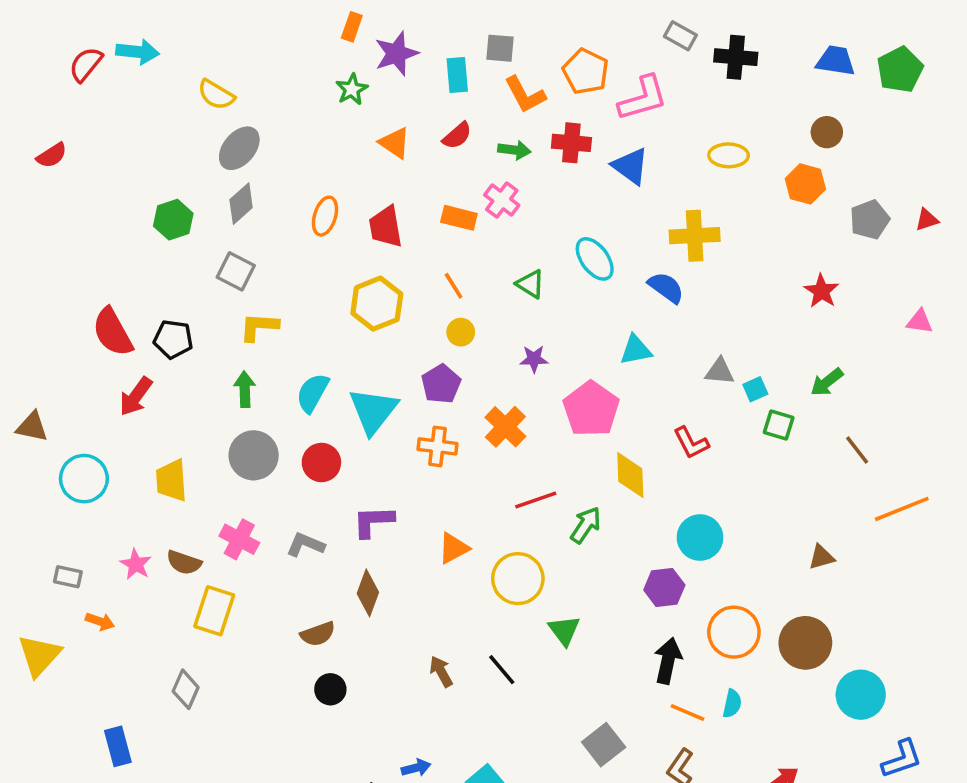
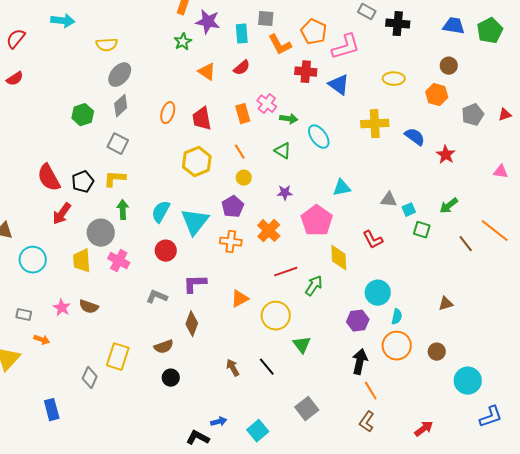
purple star: (396, 54) -> (208, 22), turned 30
red semicircle: (86, 64) -> (16, 39), moved
yellow semicircle: (216, 95) -> (107, 45), turned -35
green arrow: (514, 150) -> (289, 119), moved
orange rectangle: (459, 218) -> (243, 114), turned 60
blue semicircle: (666, 288) -> (415, 137), moved
yellow L-shape: (259, 327) -> (115, 179), moved
black pentagon: (173, 339) -> (83, 182), turned -30
gray circle: (254, 455) -> (101, 233), moved
orange line: (902, 509) -> (495, 231), moved, turned 60
pink cross: (239, 539) -> (119, 261), moved
yellow rectangle: (214, 611) -> (118, 357), moved
brown circle: (805, 643) -> (437, 352), size x0.6
cyan semicircle: (732, 704) -> (397, 317), moved
orange line: (687, 712) -> (371, 391), turned 36
gray square: (604, 745) -> (307, 409), moved

